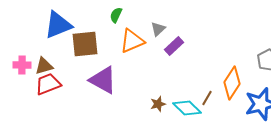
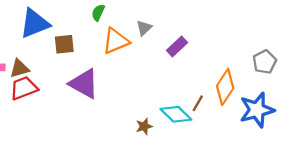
brown square: (85, 44) -> (64, 44), size x0.7
purple rectangle: (174, 46) -> (177, 46), moved
brown star: (158, 104) -> (144, 126), moved

